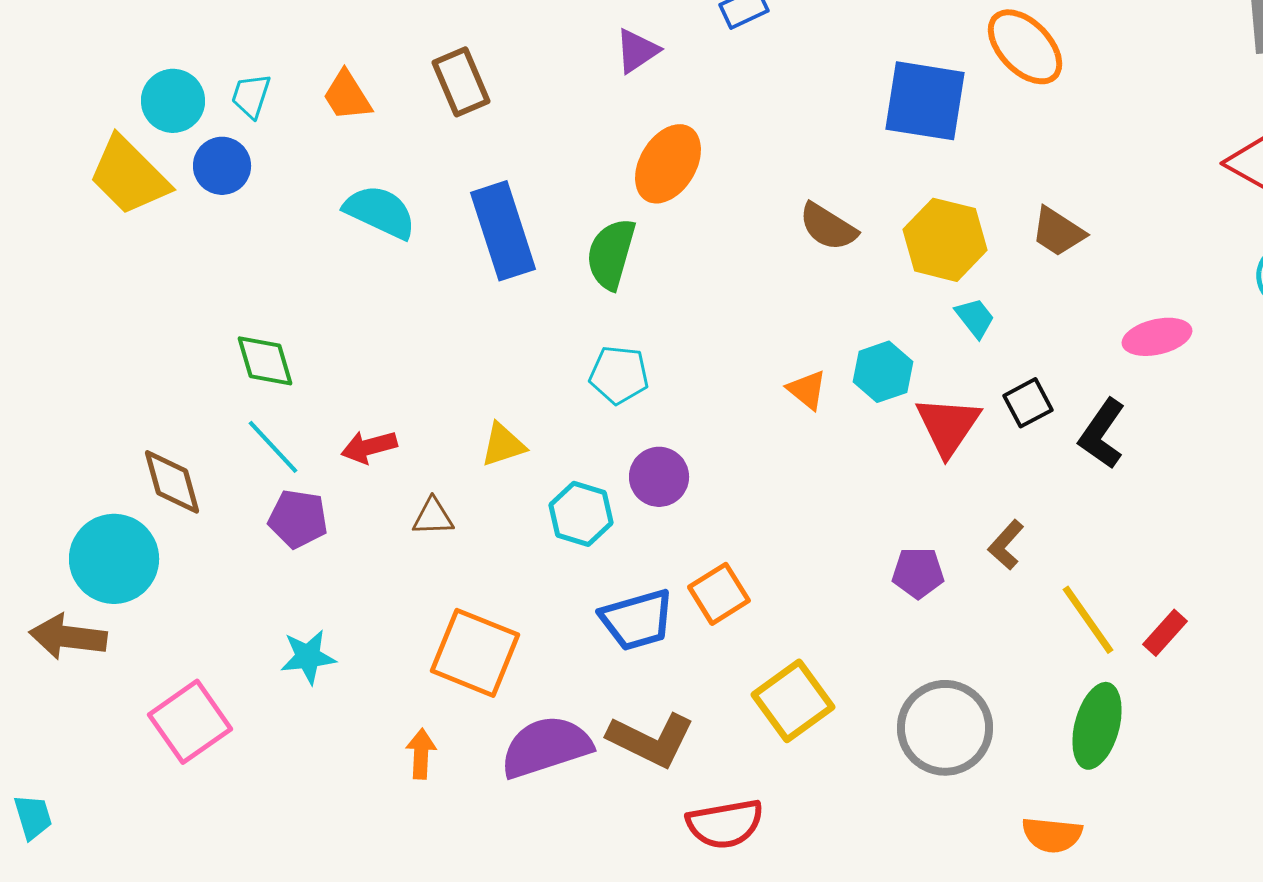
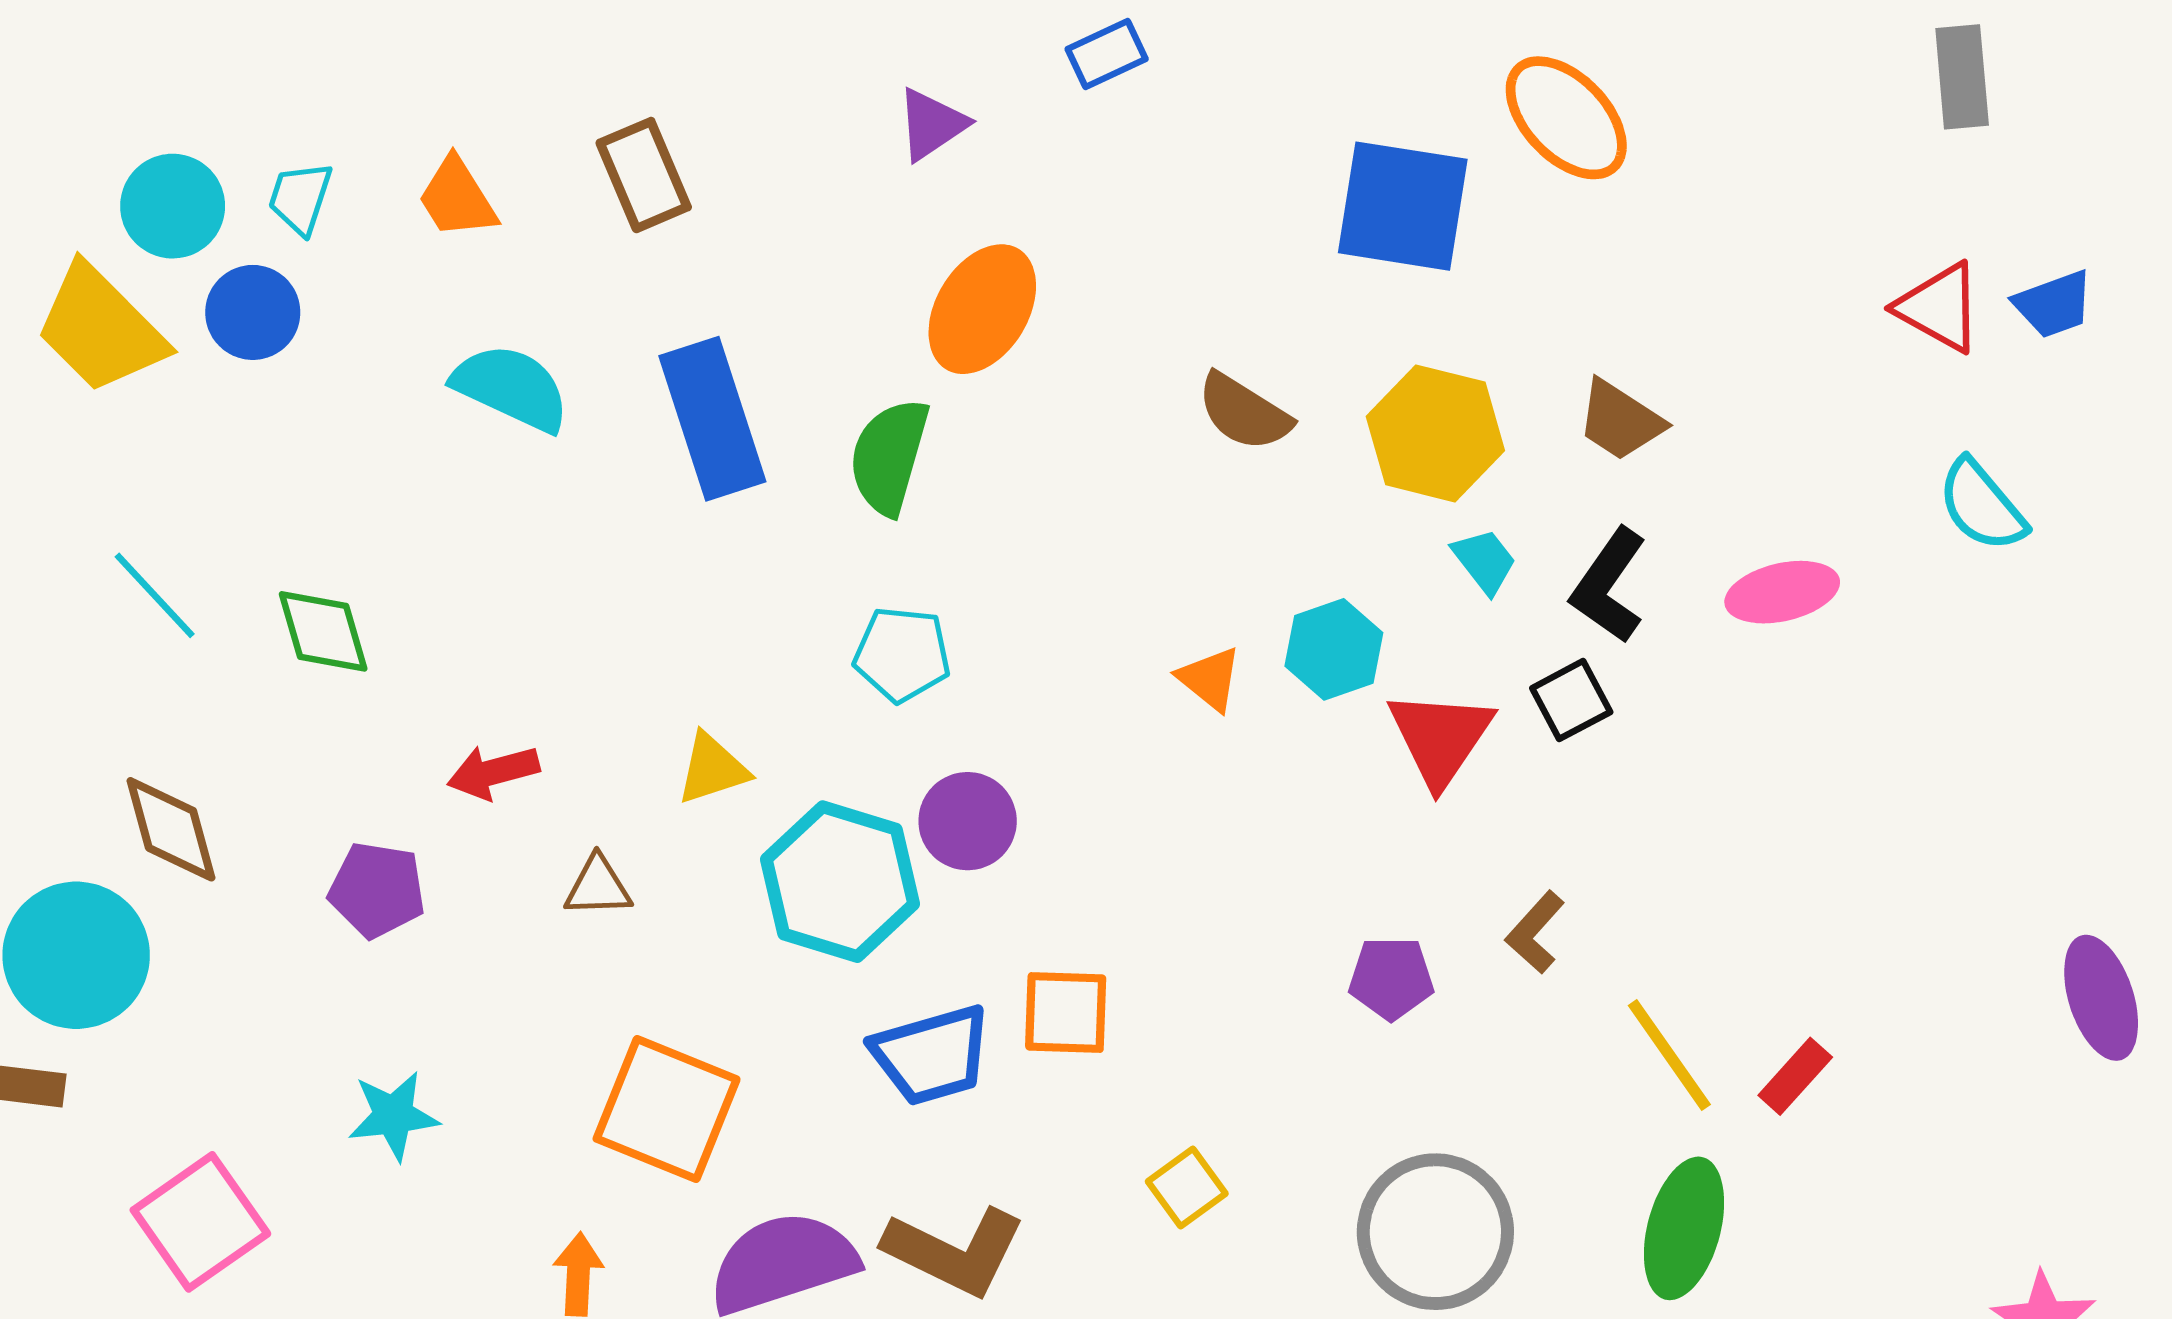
black L-shape: (1102, 434) -> (1609, 586), moved
cyan line: (273, 447) -> (155, 595), moved
cyan hexagon: (581, 514) -> (840, 882), size x1.5
orange square: (719, 594) -> (1066, 1013), turned 34
yellow square: (793, 701) -> (1187, 1188), size x0.6

